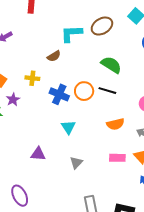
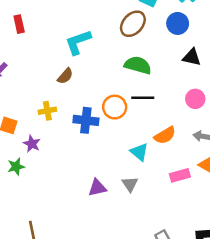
brown ellipse: (102, 26) -> (133, 24), moved
cyan triangle: (68, 127) -> (139, 152), moved
purple triangle: (38, 154) -> (97, 188), moved
gray triangle: (76, 163) -> (130, 184), moved

